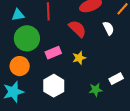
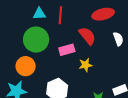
cyan triangle: (18, 15) -> (39, 14), moved
pink rectangle: (53, 53) -> (67, 50), moved

